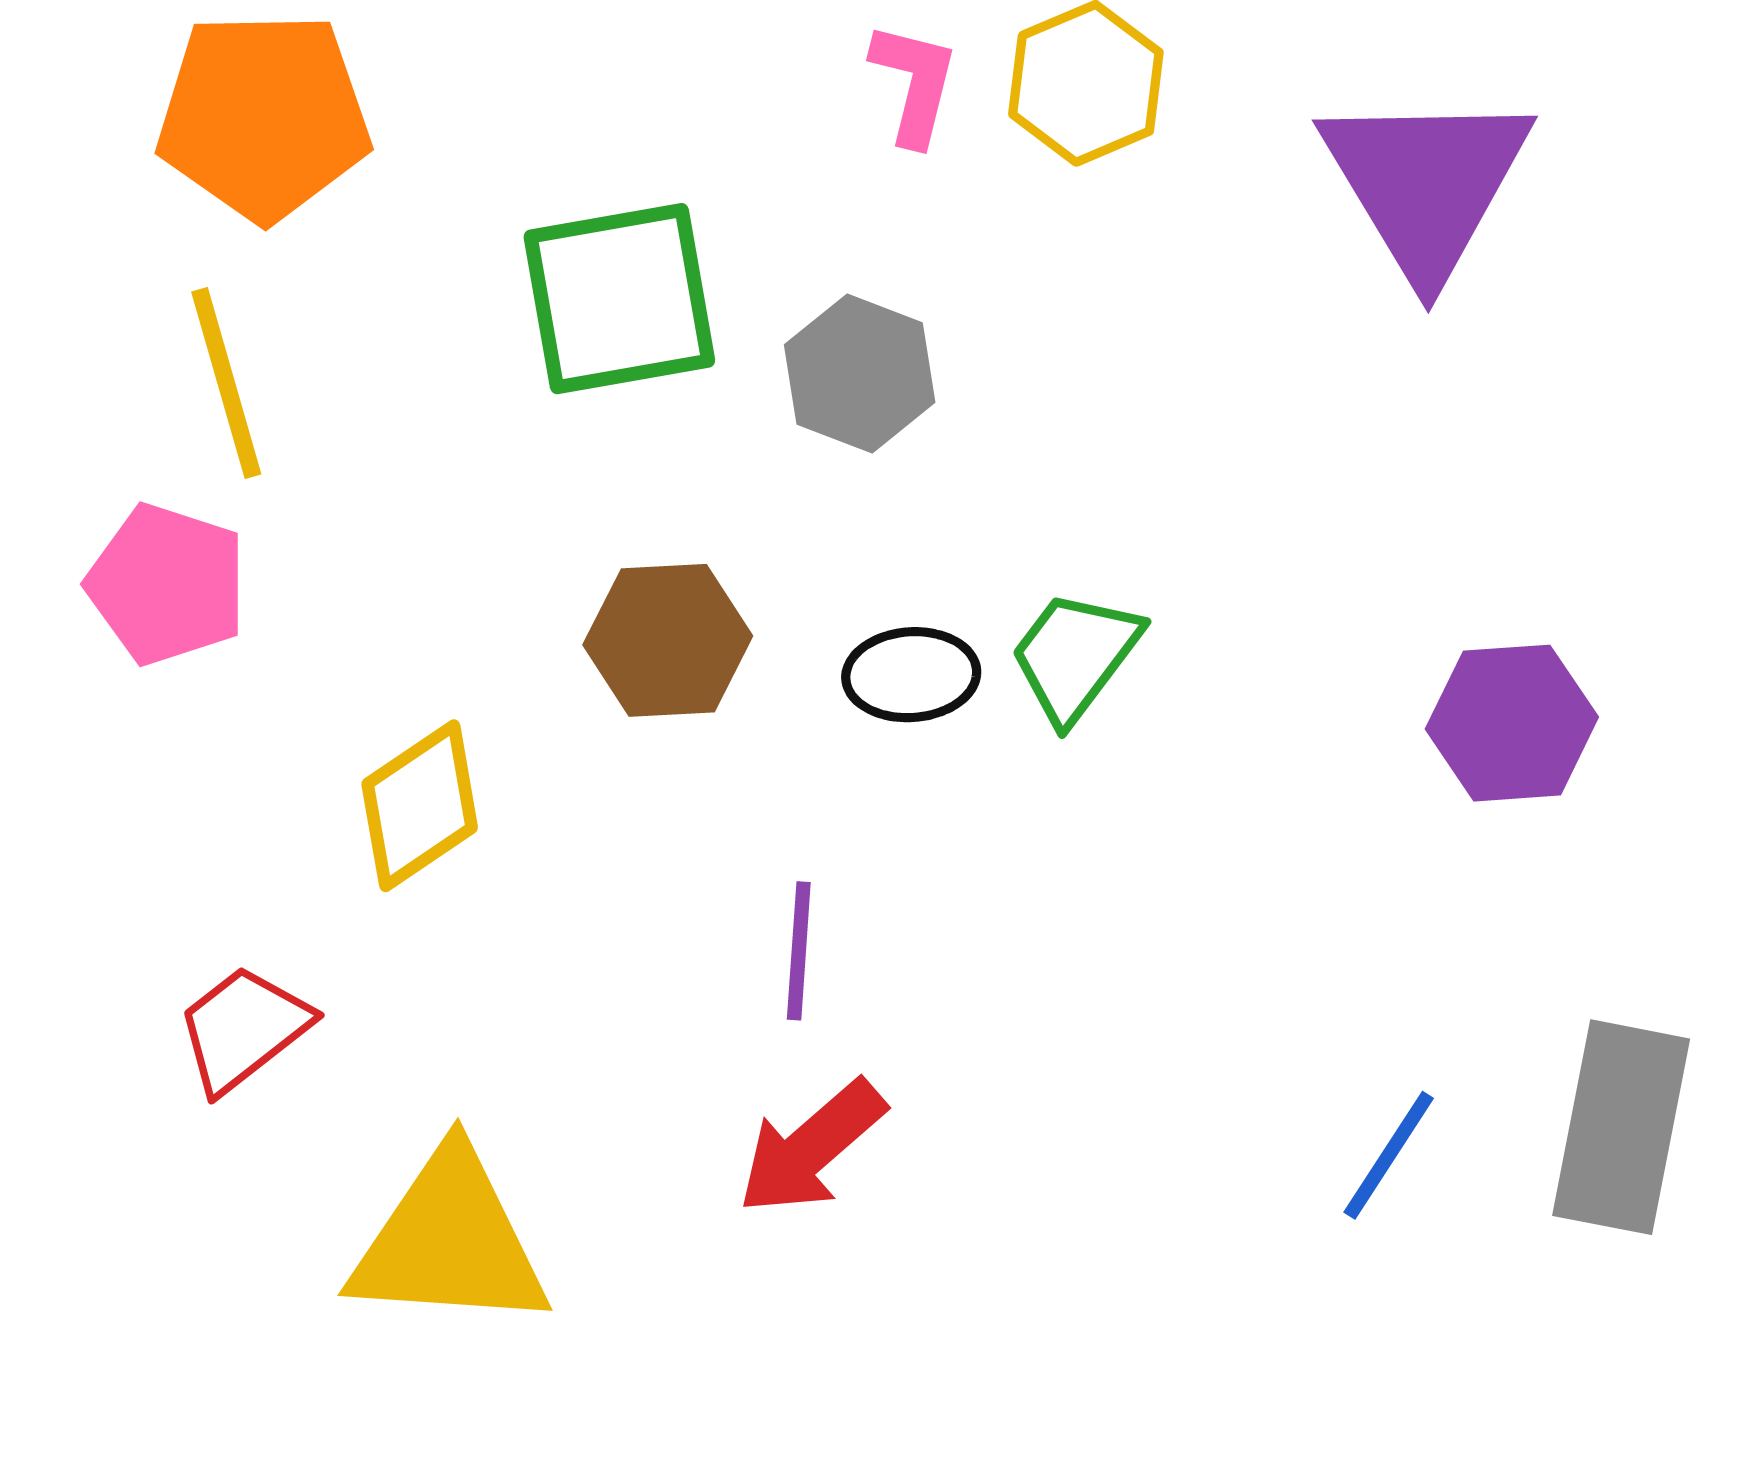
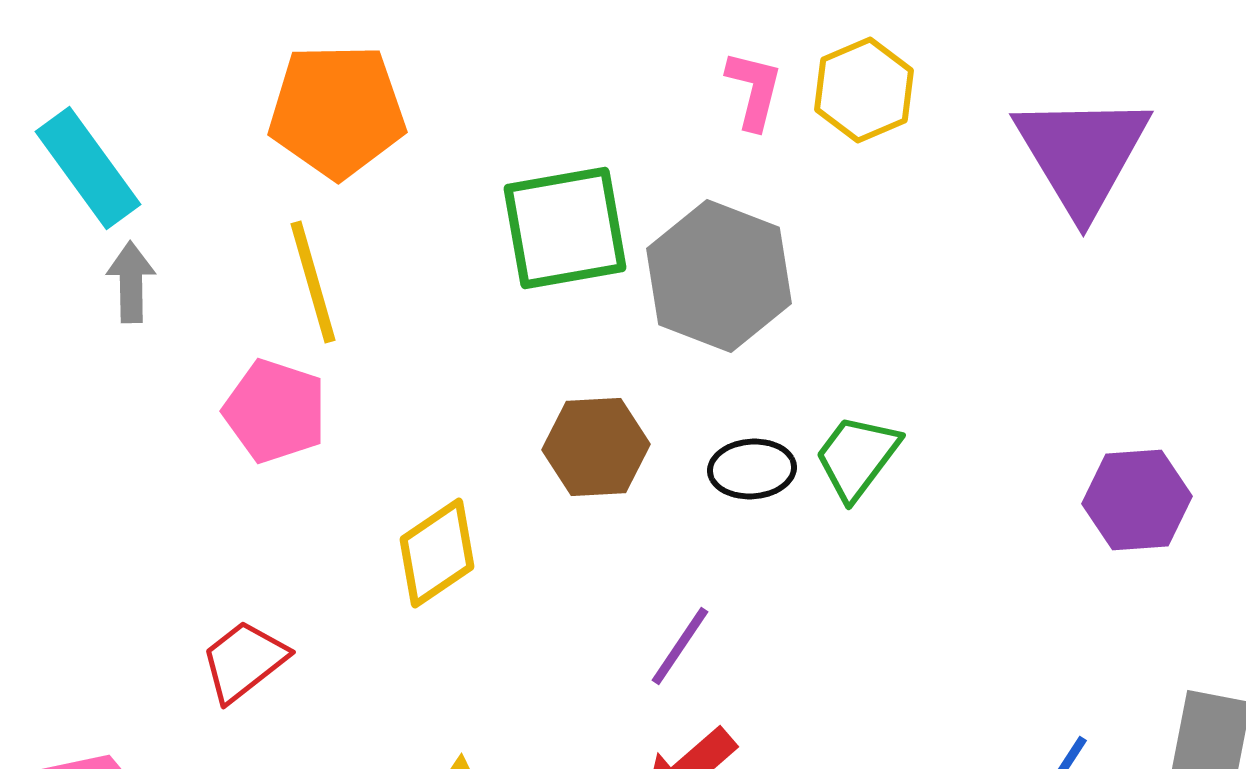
gray hexagon: (860, 374) -> (719, 276), size x1.5
purple line: (799, 951) -> (680, 646), turned 30
red trapezoid: (243, 1029) -> (244, 661), moved

